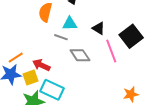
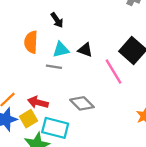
black triangle: (99, 28) -> (85, 50), moved
gray diamond: (80, 55) -> (82, 103), moved

